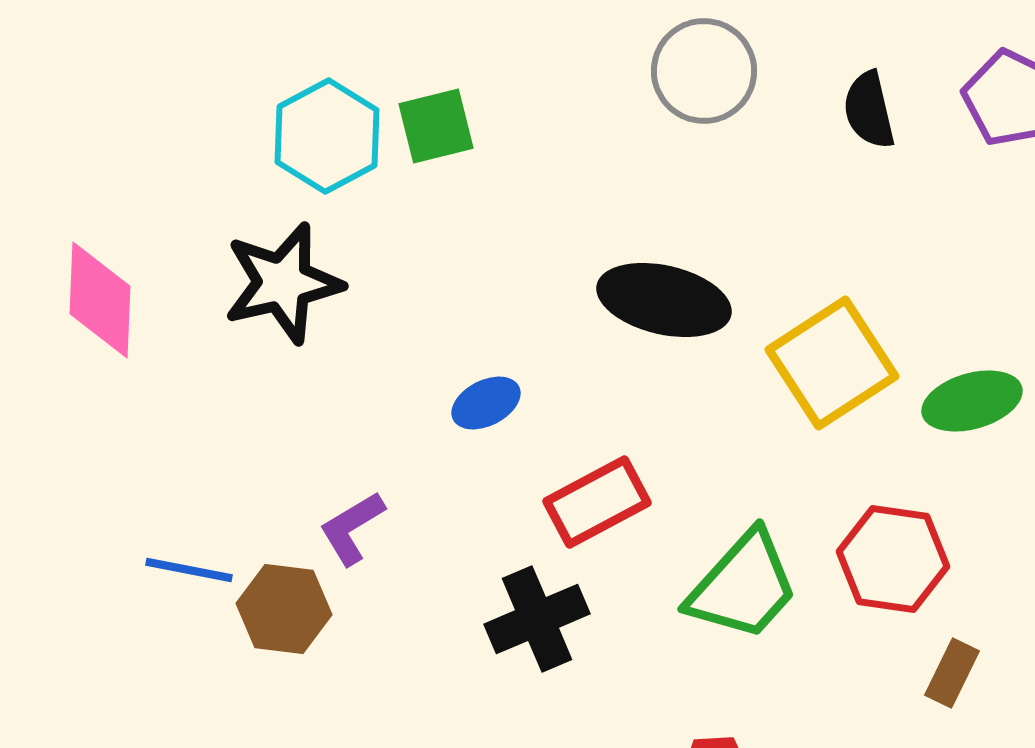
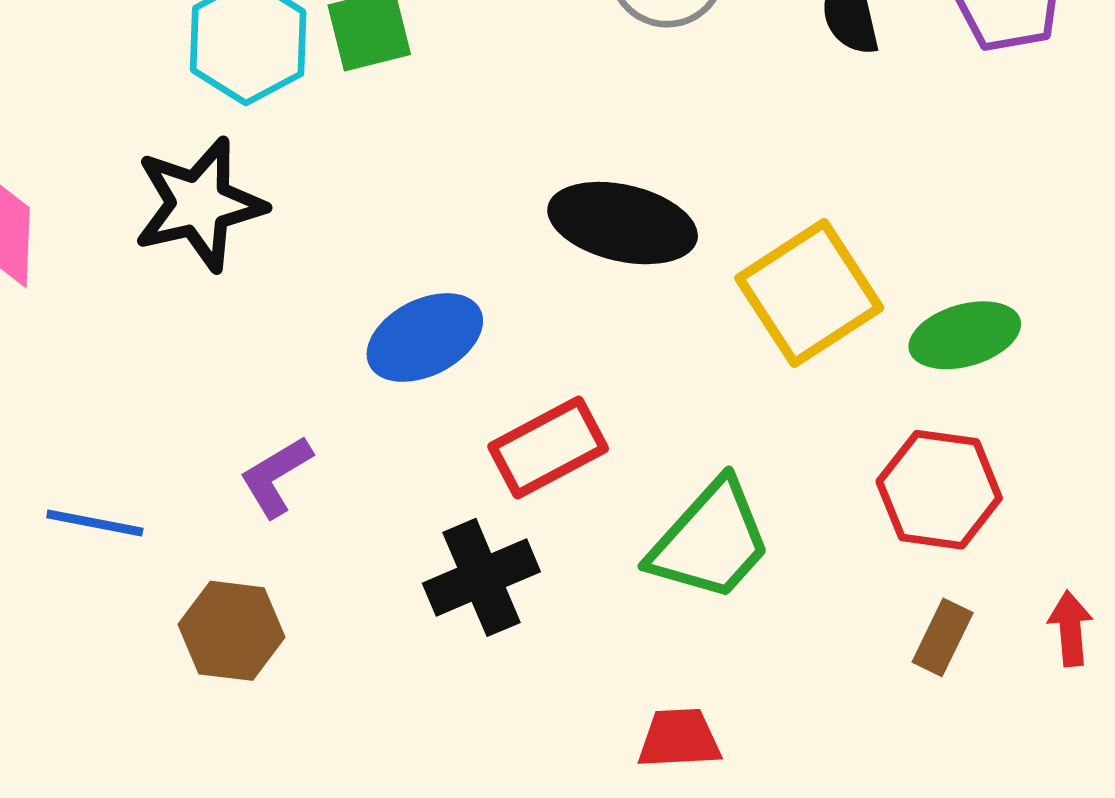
blue ellipse: (486, 403) -> (425, 337), size x1.5
red hexagon: (893, 559) -> (939, 490), moved
brown hexagon: (284, 609) -> (231, 631), moved

